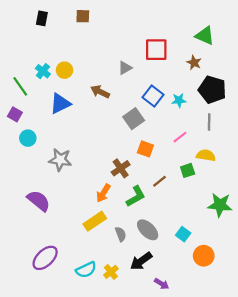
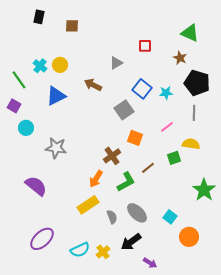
brown square: (83, 16) -> (72, 26), moved
red square: (156, 50) -> (145, 46), size x0.6
green star: (220, 205) -> (204, 190), turned 30

